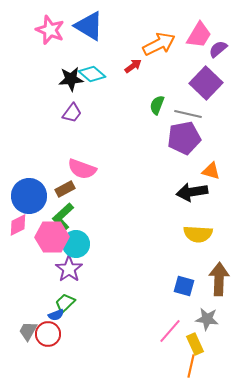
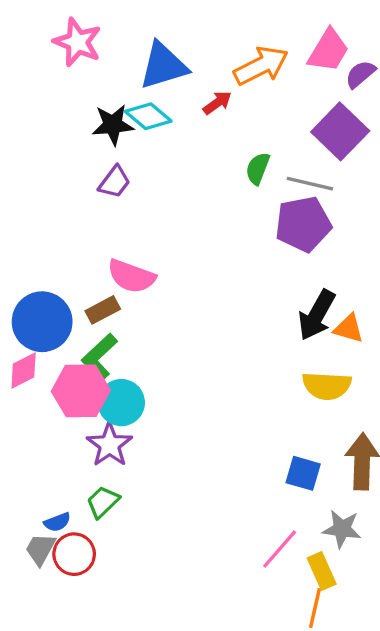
blue triangle: (89, 26) -> (163, 66), moved, turned -48
orange triangle: (211, 171) -> (349, 328), moved
black arrow: (192, 192) -> (317, 315), turned -52
blue semicircle: (56, 315) -> (57, 522), moved

